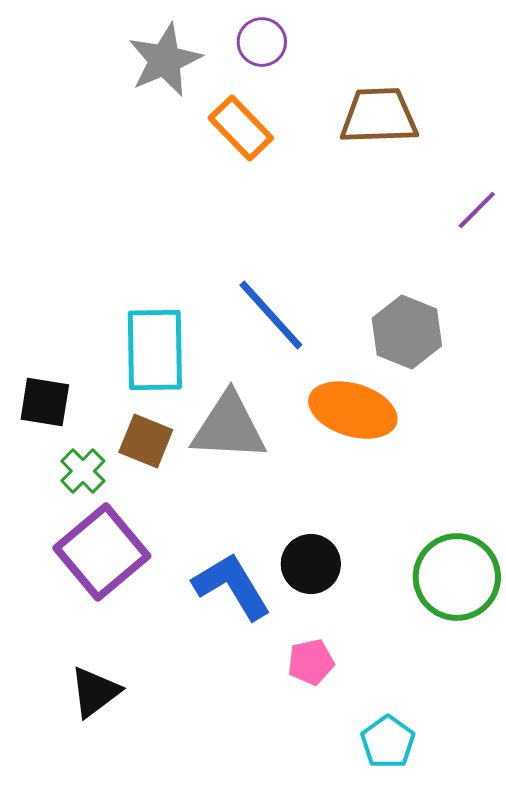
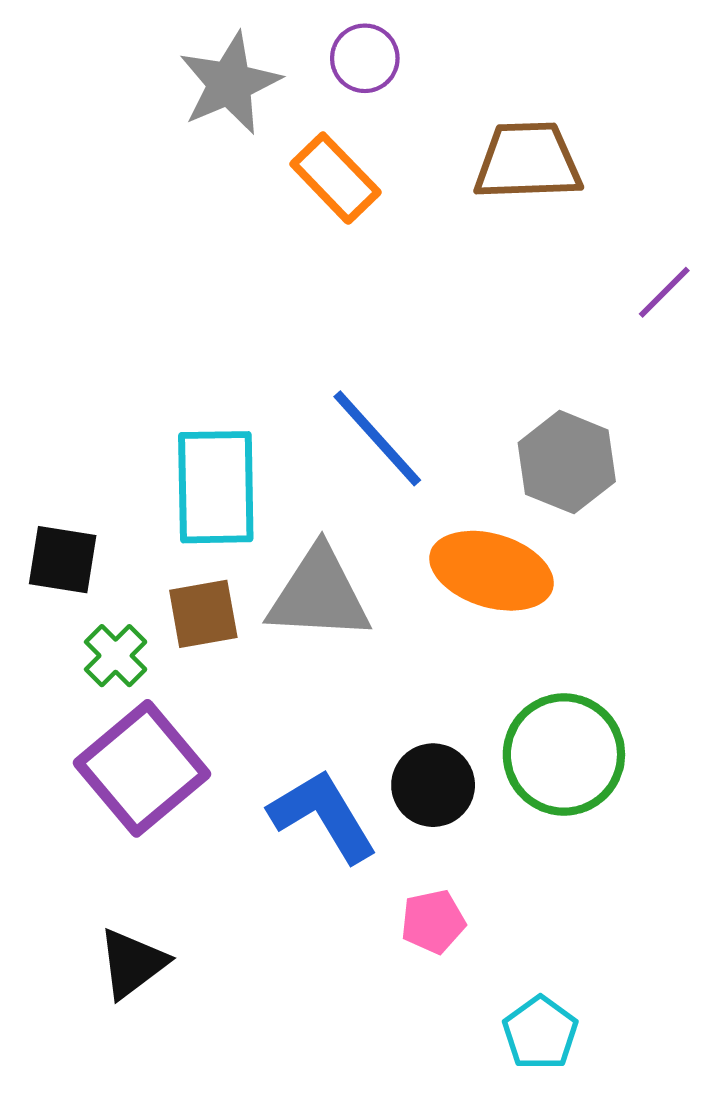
brown square: (146, 441) -> (203, 614), turned -32
green circle: (457, 577) -> (564, 755), moved

